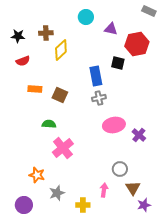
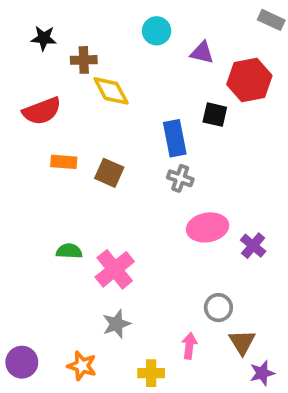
black star: (18, 36) -> (44, 38), moved
yellow diamond: (61, 50) -> (111, 91), turned -75
red semicircle: (23, 61) -> (42, 111), size x1.5
gray cross: (99, 98) -> (180, 178), turned 32
green semicircle: (49, 124) -> (69, 251), moved
orange star: (37, 175) -> (82, 366), moved
gray star: (57, 193) -> (117, 324), moved
purple circle: (24, 205) -> (22, 362), moved

